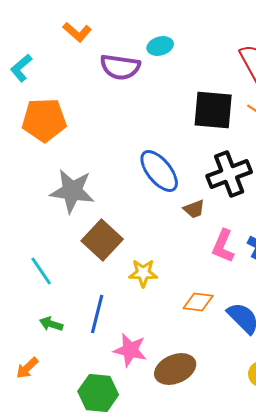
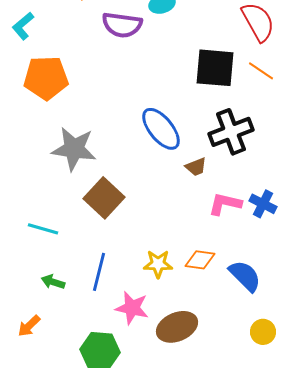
pink L-shape: (223, 246) -> (225, 204), turned 80
cyan line: (41, 271) -> (43, 229), turned -40
yellow star: (143, 273) -> (158, 264), moved

